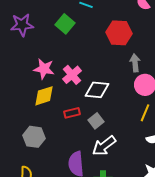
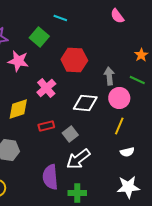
red hexagon: (119, 33) -> (74, 60), moved
pink star: (44, 69) -> (18, 61), moved
white diamond: (97, 90) -> (85, 103), moved

